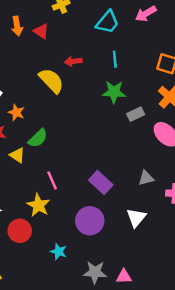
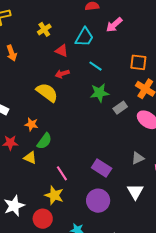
red triangle: (41, 31) -> (62, 51), moved
cyan line: (115, 59) -> (96, 66), turned -40
orange star: (16, 112) -> (31, 124), moved

